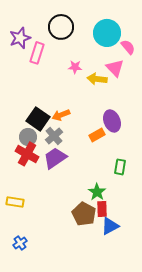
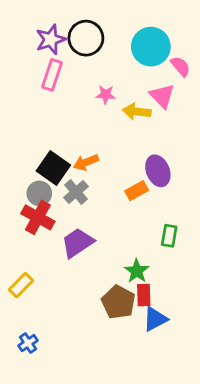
purple star: (20, 38) -> (51, 40), moved
purple trapezoid: (55, 158) -> (77, 243), moved
yellow rectangle: (15, 202) -> (21, 285), turned -54

